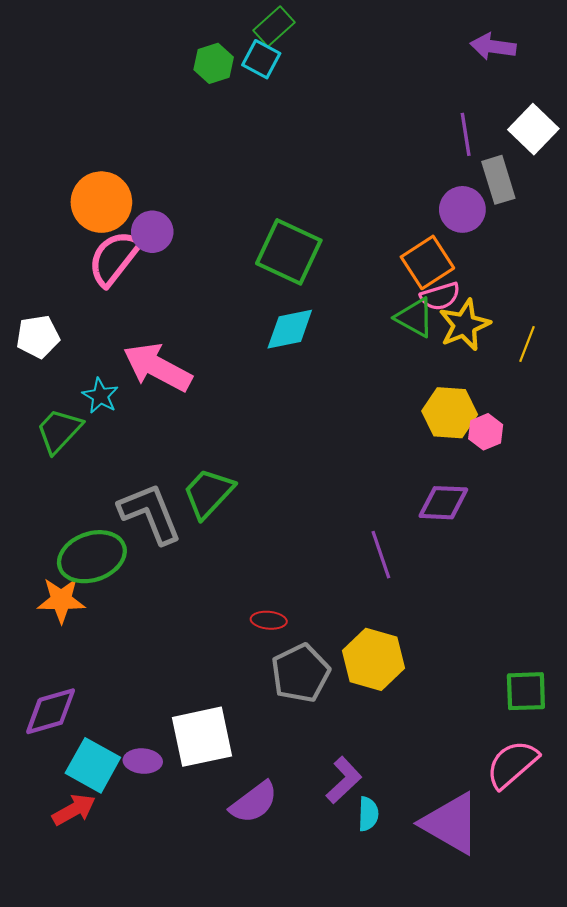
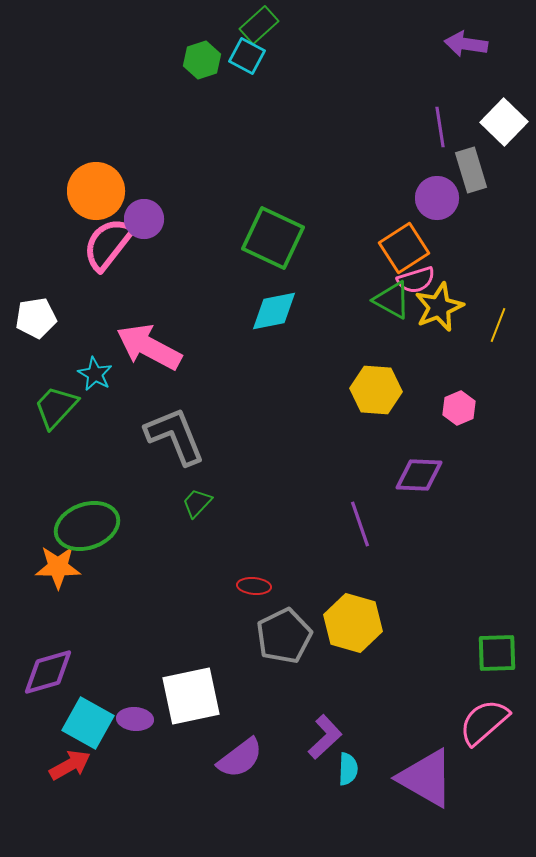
yellow hexagon: (450, 413) -> (376, 390), moved
green trapezoid: (208, 493) -> (197, 503), moved, size x0.6
gray L-shape: (150, 513) -> (175, 436), moved

